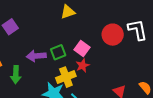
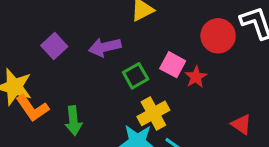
purple arrow: (36, 56) -> (105, 47), moved
red star: (83, 65) -> (196, 77), moved

